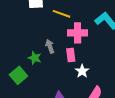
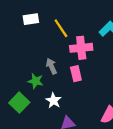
yellow line: (62, 14) -> (61, 28), turned 42
white star: (82, 71) -> (53, 101), moved

